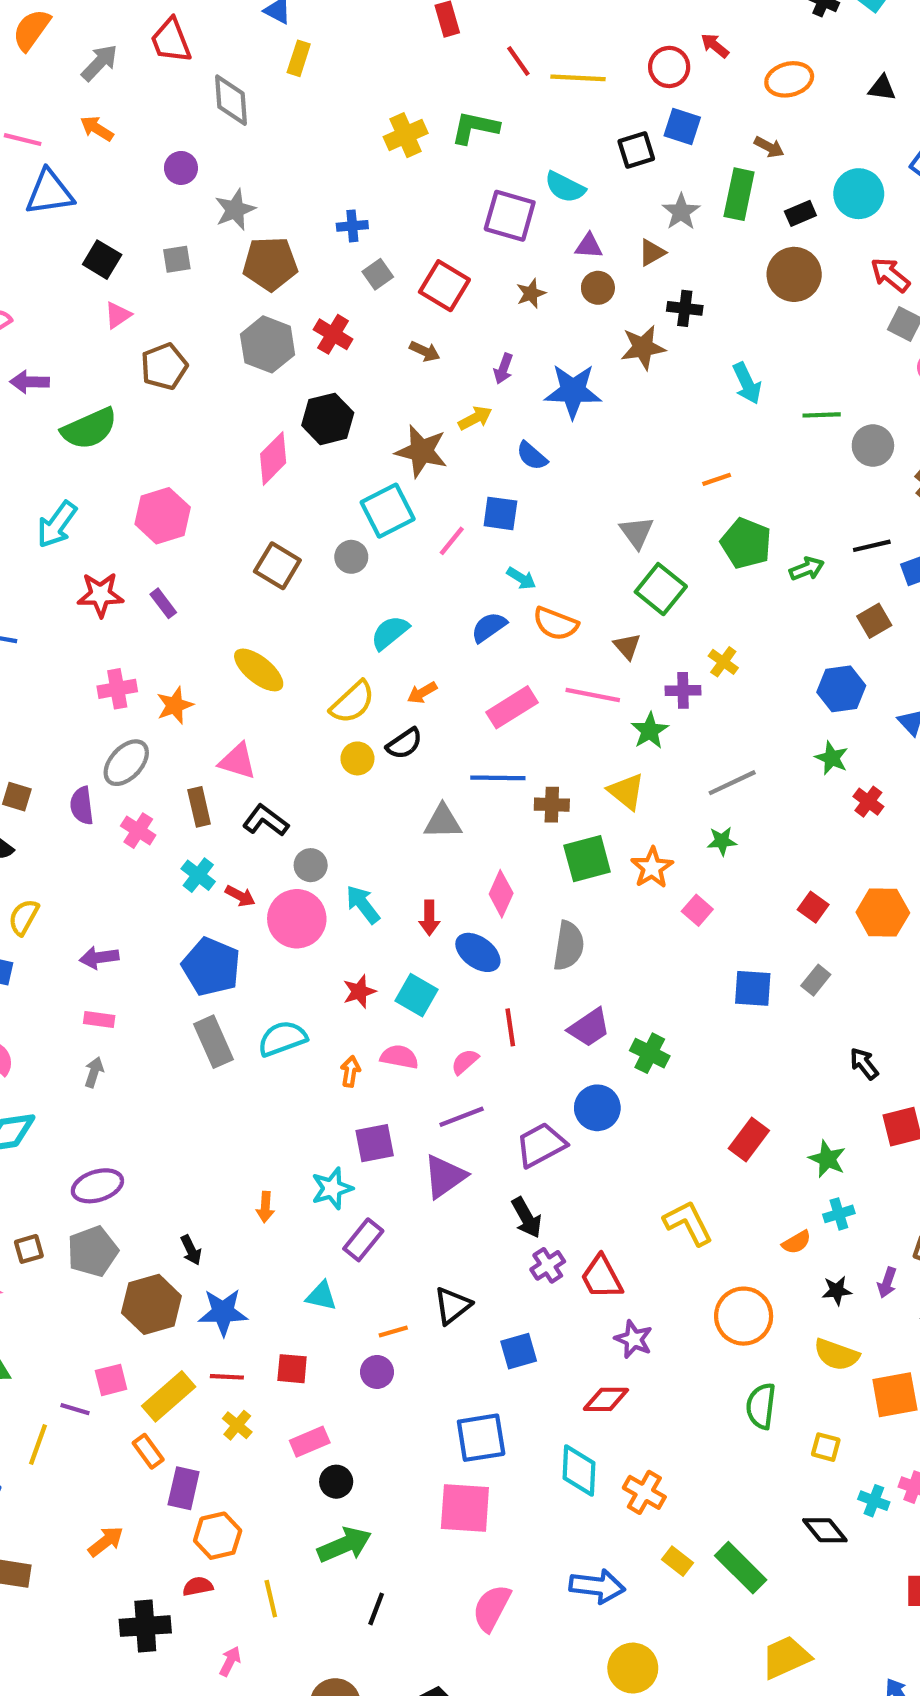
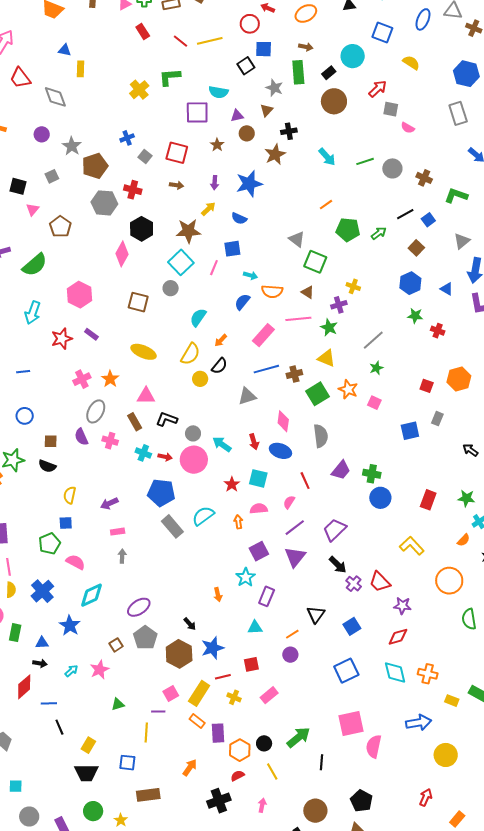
red arrow: (890, 275) -> (378, 89), turned 114
blue circle: (597, 1108) -> (380, 498), moved
black circle: (336, 1482) -> (264, 743), moved
pink square: (465, 1508) -> (351, 723), moved

